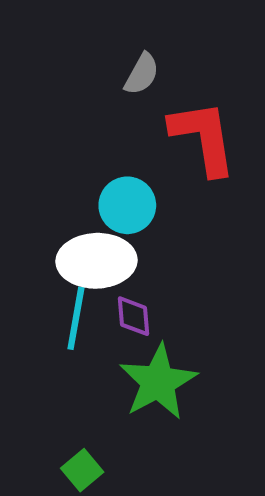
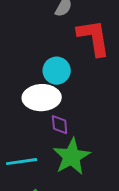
cyan line: (76, 318) -> (22, 162), moved, turned 72

